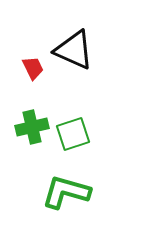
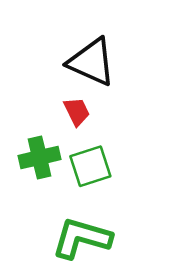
red trapezoid: (33, 68) -> (77, 112), moved

